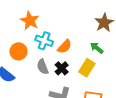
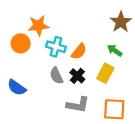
orange star: (30, 21) -> (38, 26), turned -30
orange circle: (18, 51) -> (21, 43), moved

